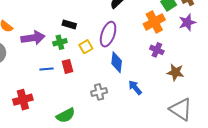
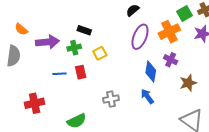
purple ellipse: (108, 34) -> (140, 37), moved
blue diamond: (117, 62) -> (151, 71), moved
brown star: (175, 72) -> (188, 83), turned -30

